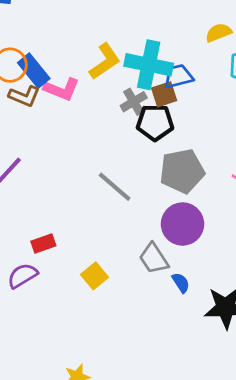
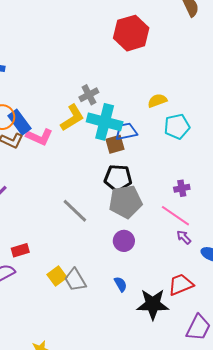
gray cross: (134, 102) -> (89, 95), moved
black pentagon: (155, 122) -> (118, 178), moved
purple circle: (183, 224) -> (124, 241), size x0.7
gray trapezoid: (154, 258) -> (75, 280), moved

